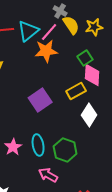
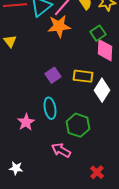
yellow rectangle: (76, 91) -> (83, 76), moved, turned 36
purple square: (40, 100) -> (53, 75), size x0.7
cyan ellipse: (38, 145) -> (50, 108), moved

